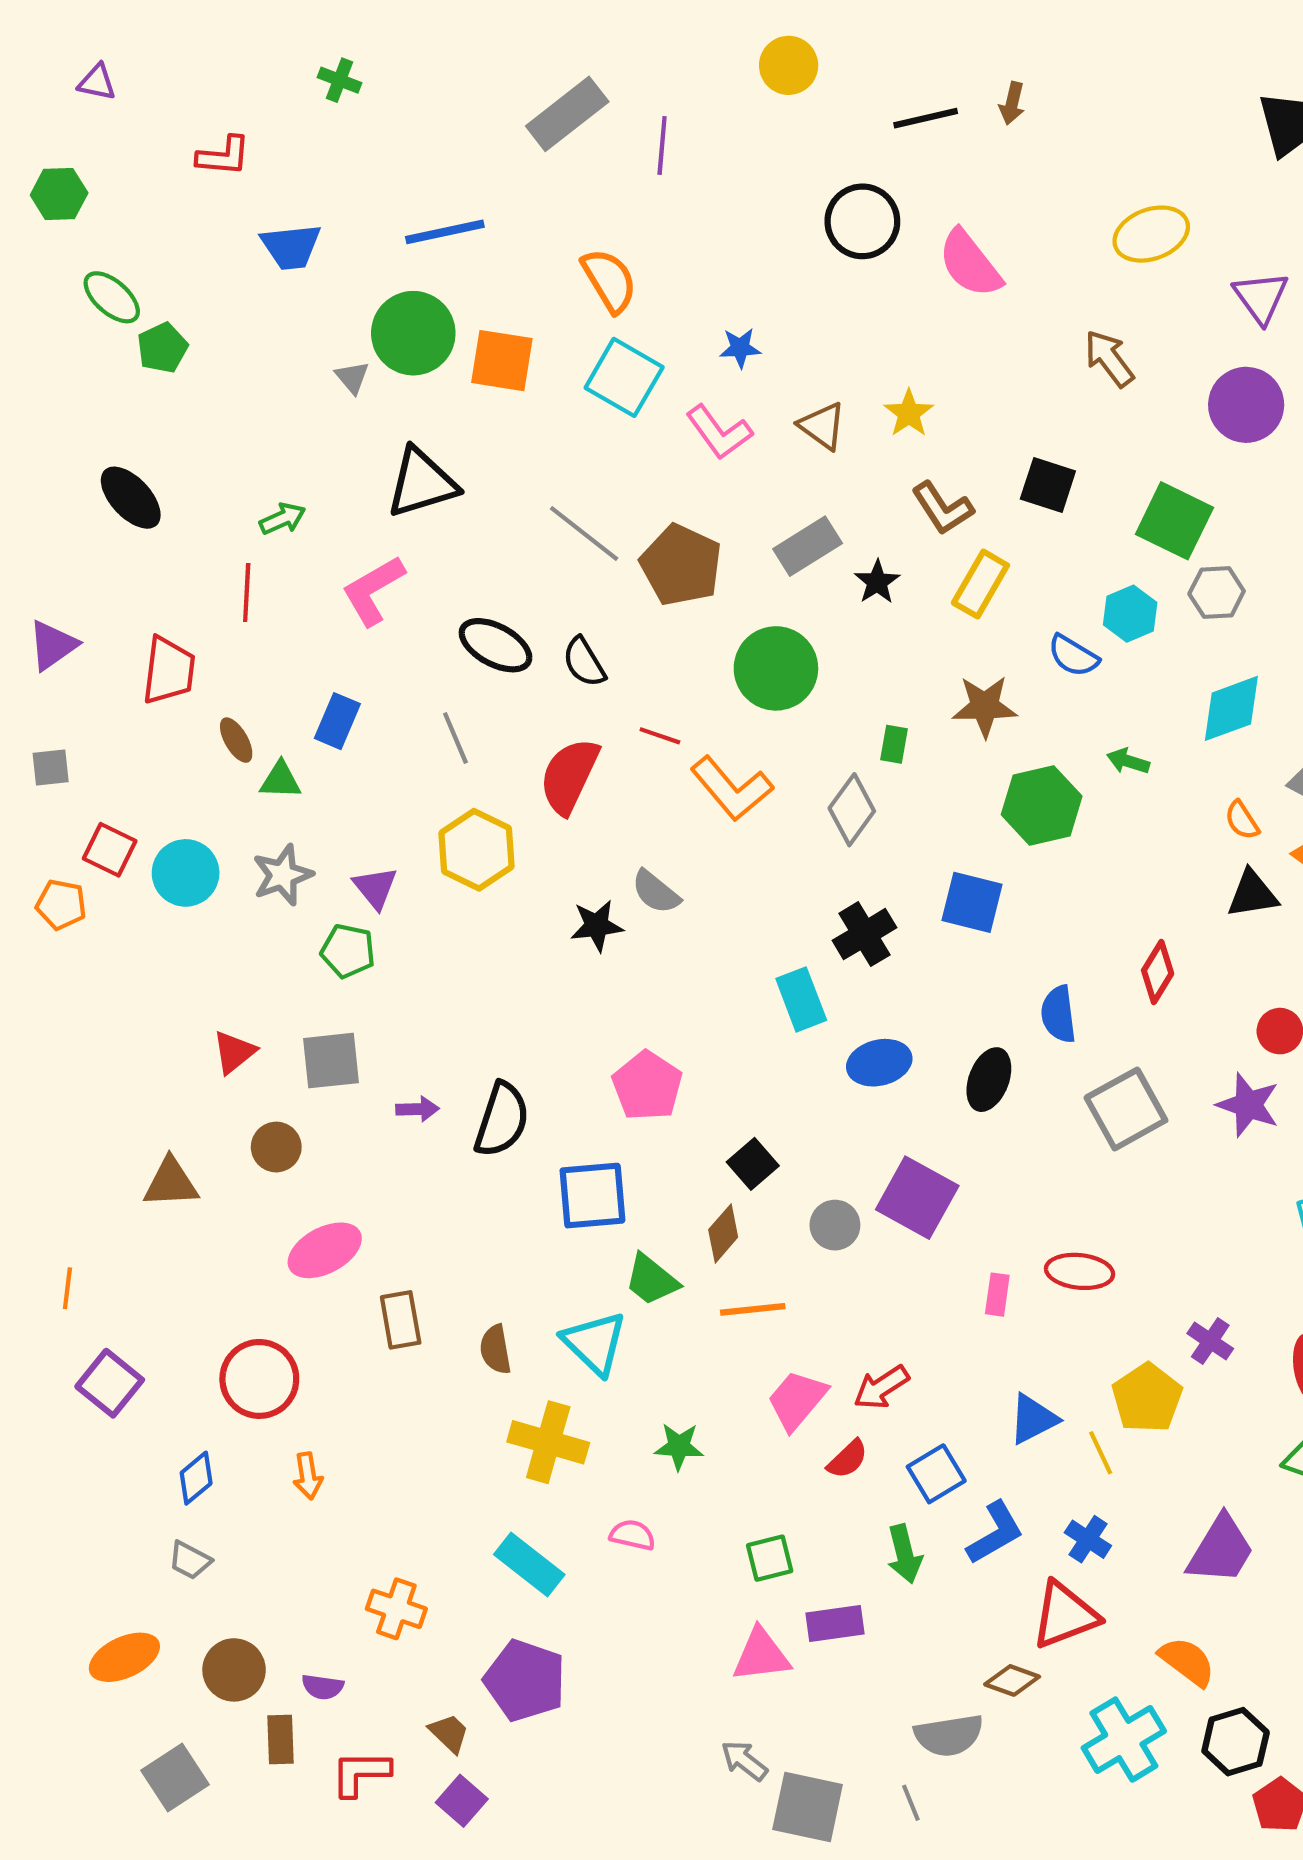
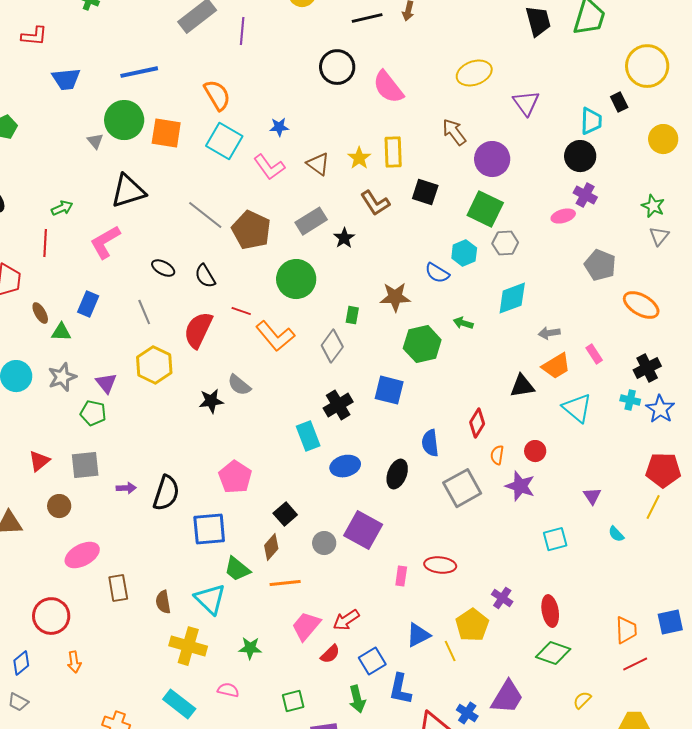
purple circle: (1246, 405) -> (492, 159), moved
yellow rectangle: (980, 584) -> (393, 152), moved, turned -32
black ellipse: (495, 645) -> (163, 268), size x0.7
orange semicircle: (1242, 820) -> (497, 455), moved, turned 42
blue L-shape: (995, 1533) -> (400, 689), turned 132
blue cross: (1088, 1539) -> (467, 713), moved

